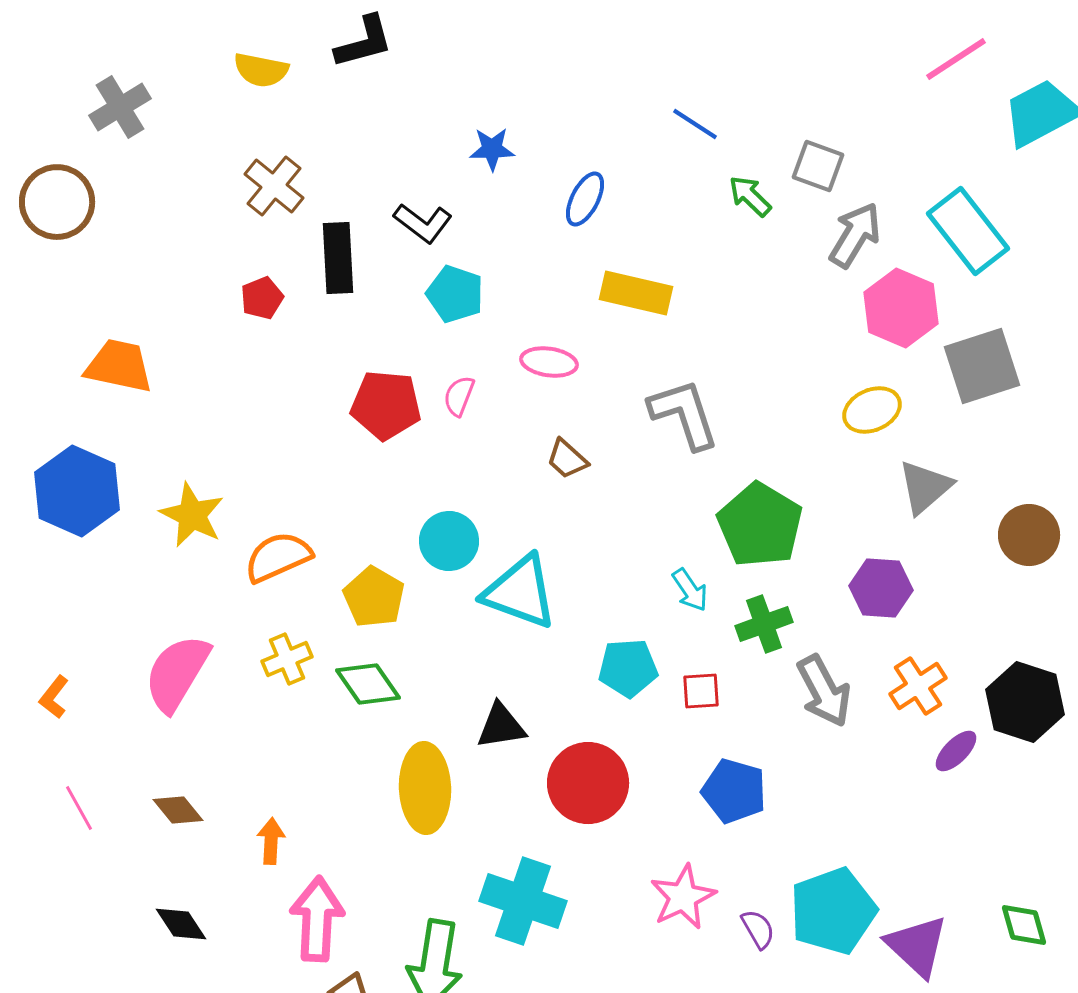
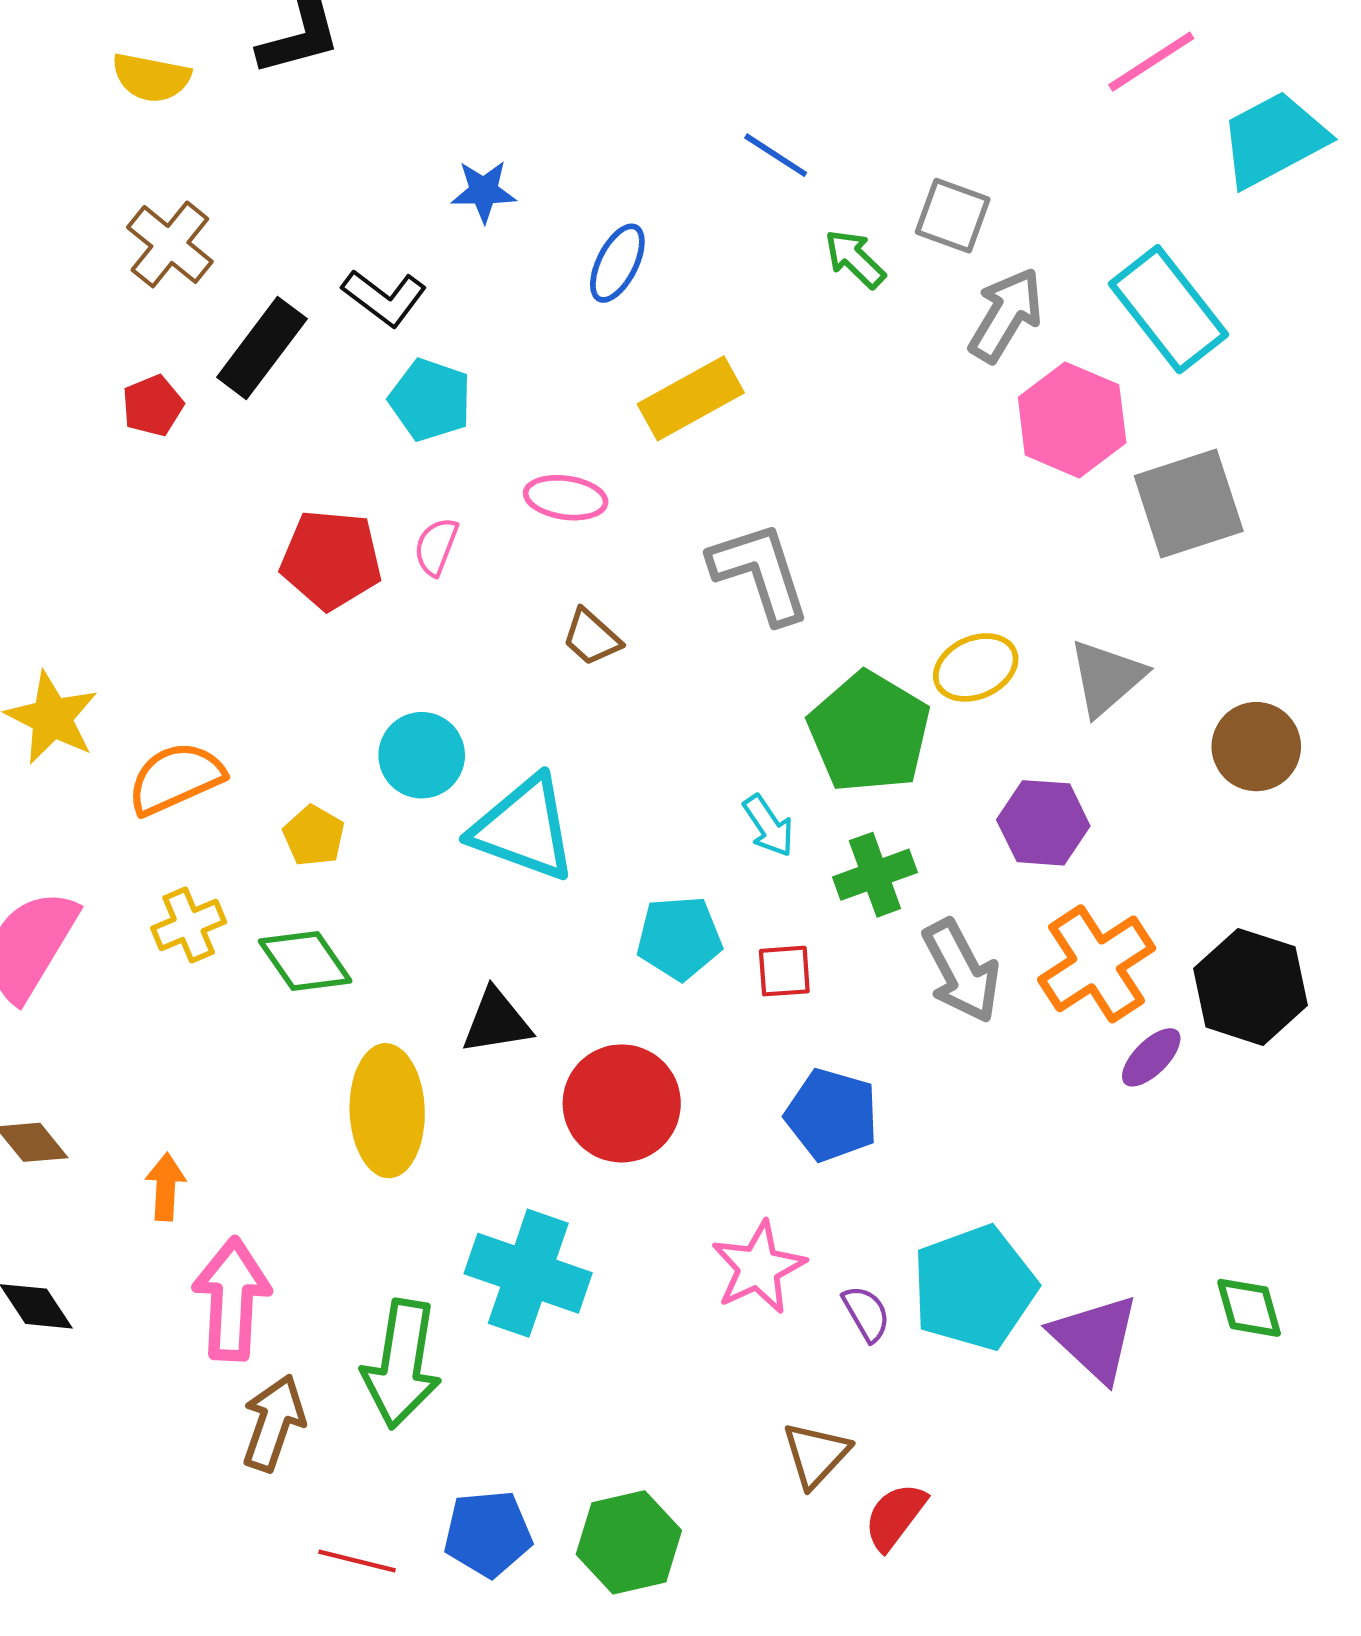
black rectangle: (338, 258) -> (262, 348), turned 40
yellow rectangle: (636, 293) -> (691, 398), turned -42
yellow ellipse: (872, 410) -> (976, 667), moved
yellow pentagon: (374, 597) -> (314, 836), size x0.7
orange cross: (918, 686) -> (1097, 964), size x1.4

